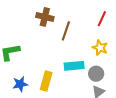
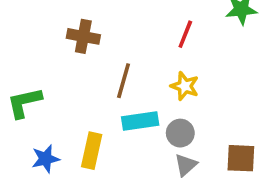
brown line: (66, 31) -> (123, 81), moved

